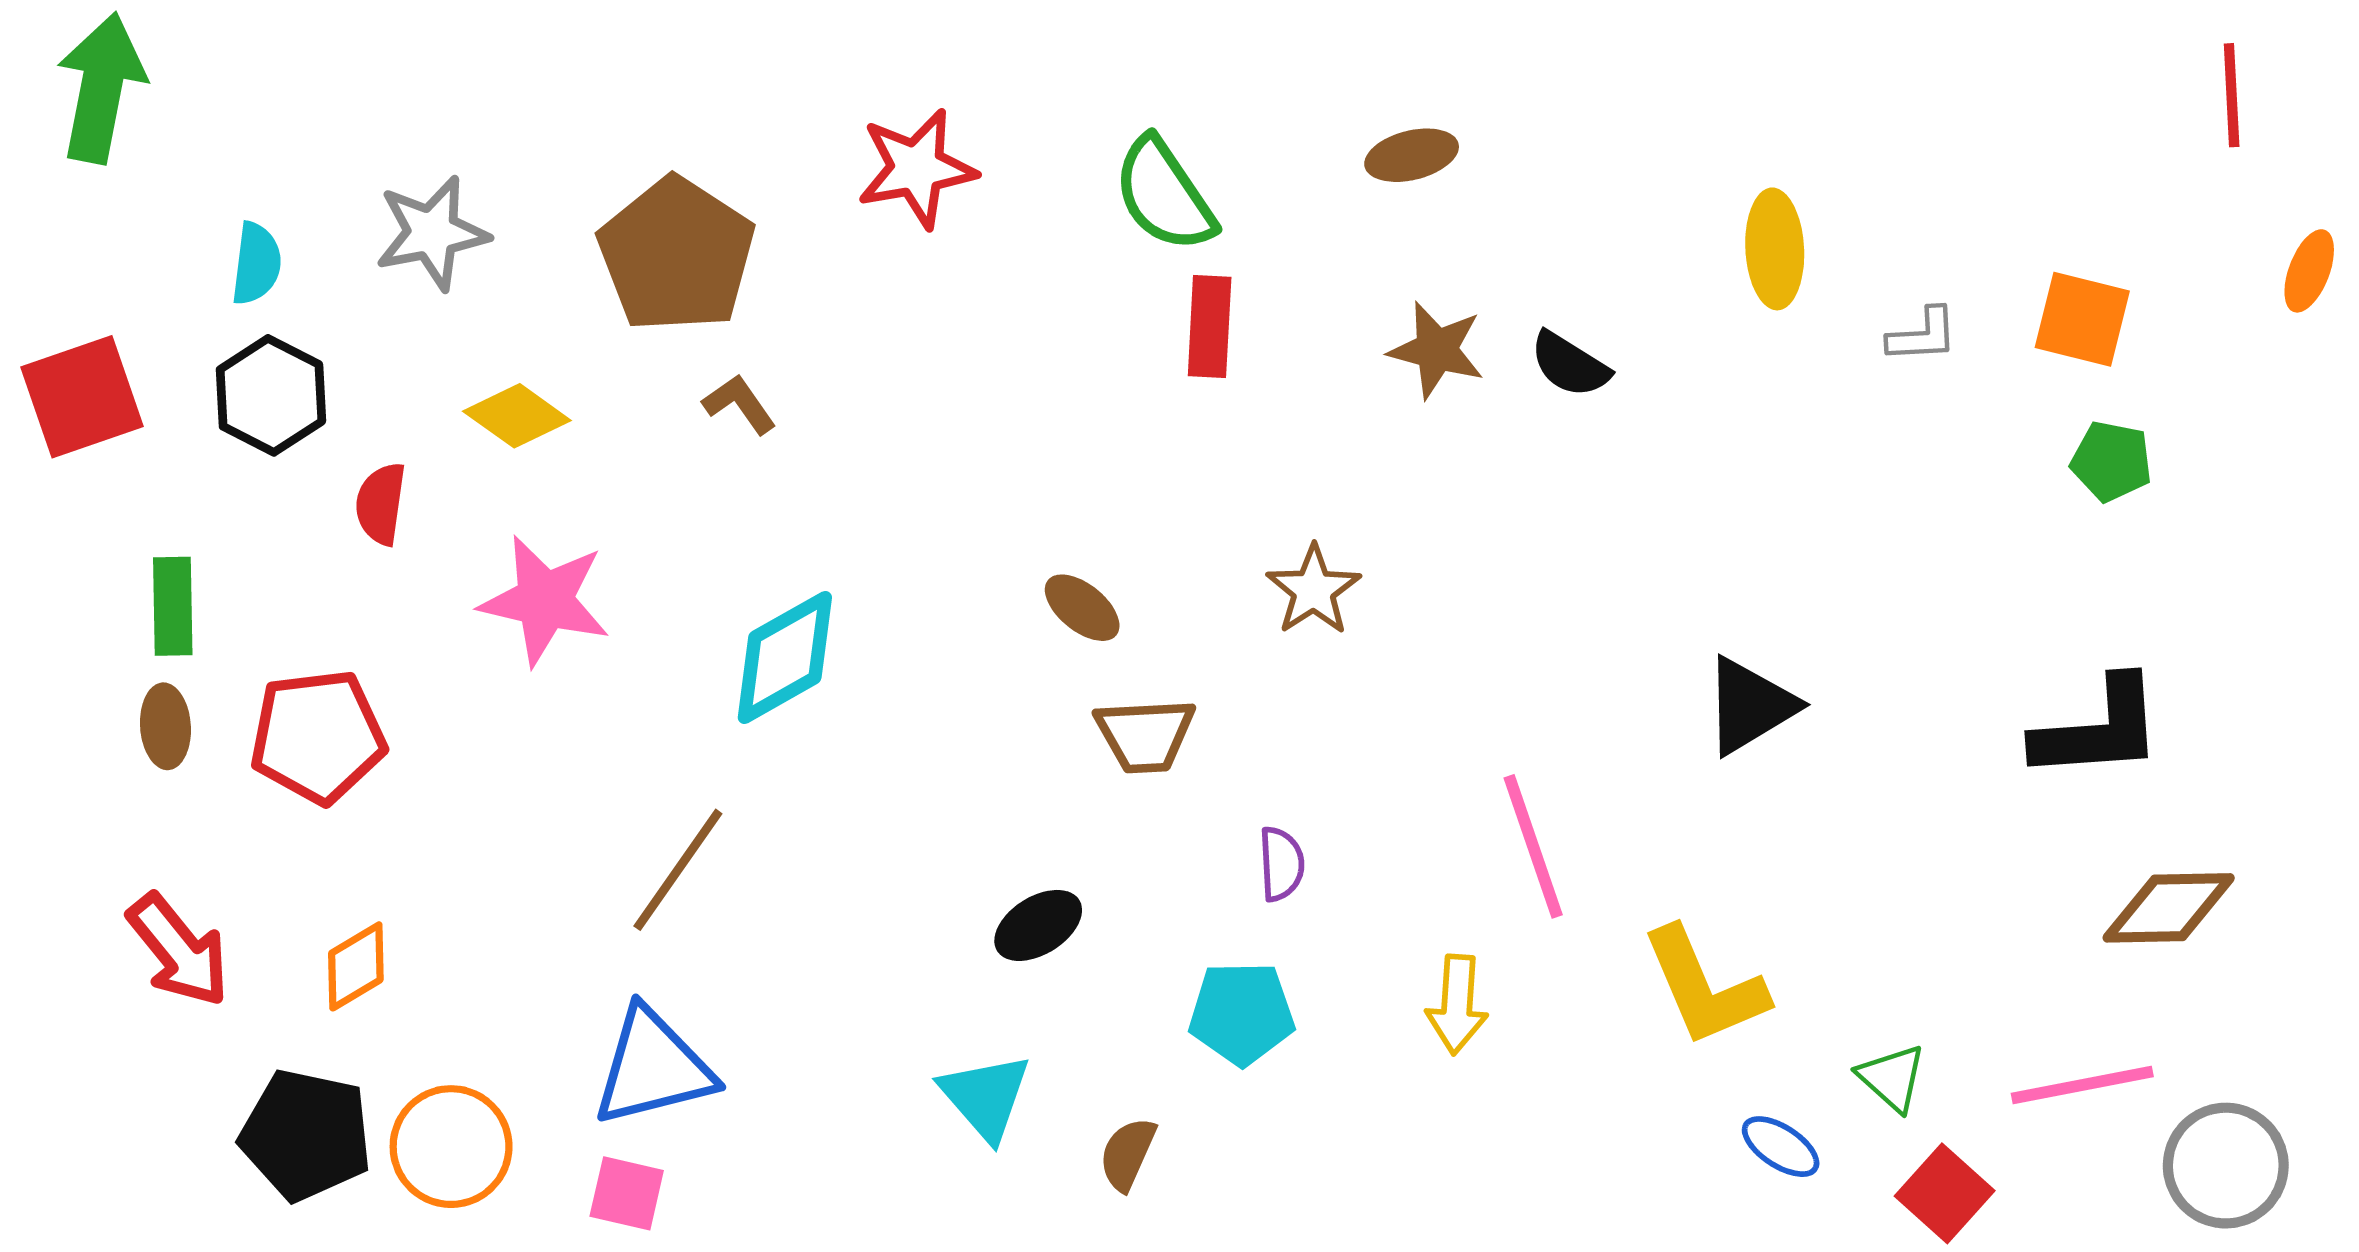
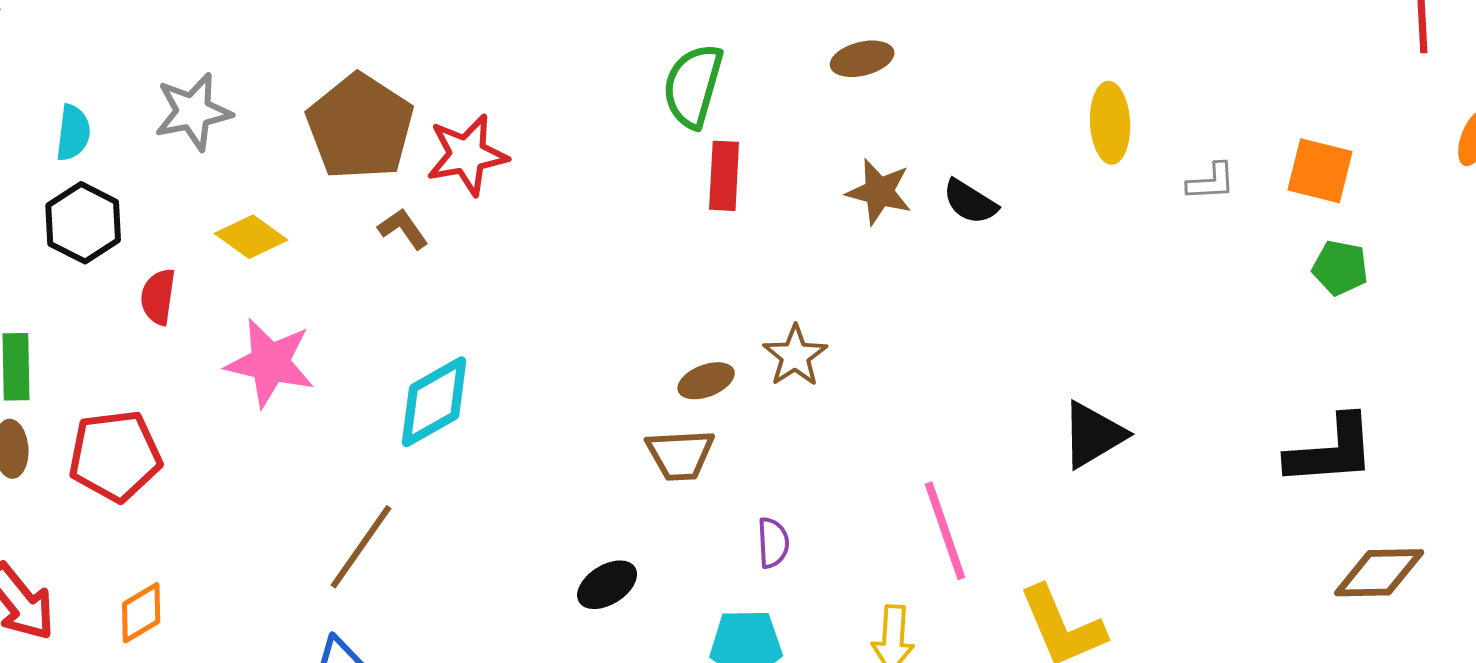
red star: (917, 168) -> (467, 155), moved
green semicircle: (1164, 195) -> (693, 86), turned 50
brown ellipse: (1082, 608) -> (706, 381), moved, turned -60

